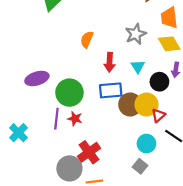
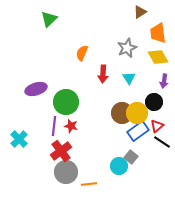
black circle: (159, 82) -> (154, 102), moved
blue rectangle: (111, 90) -> (138, 131), moved, turned -30
red triangle: (158, 115) -> (157, 126), moved
cyan circle: (146, 144) -> (119, 166), moved
red cross: (89, 152) -> (61, 151), moved
gray square: (140, 166) -> (131, 157), moved

